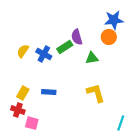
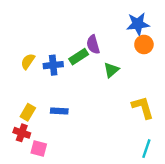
orange circle: (109, 37) -> (144, 44), moved
blue cross: (44, 54) -> (53, 65), turned -35
green triangle: (92, 58) -> (111, 70), turned -32
yellow L-shape: (96, 93) -> (143, 107), moved

